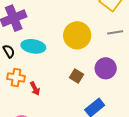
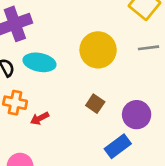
purple circle: (106, 68) -> (137, 115), moved
red arrow: (35, 89) -> (40, 118), turned 88

